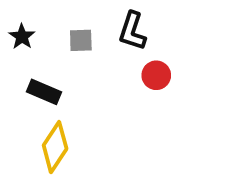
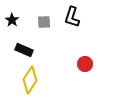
red circle: (156, 75) -> (85, 64), moved

